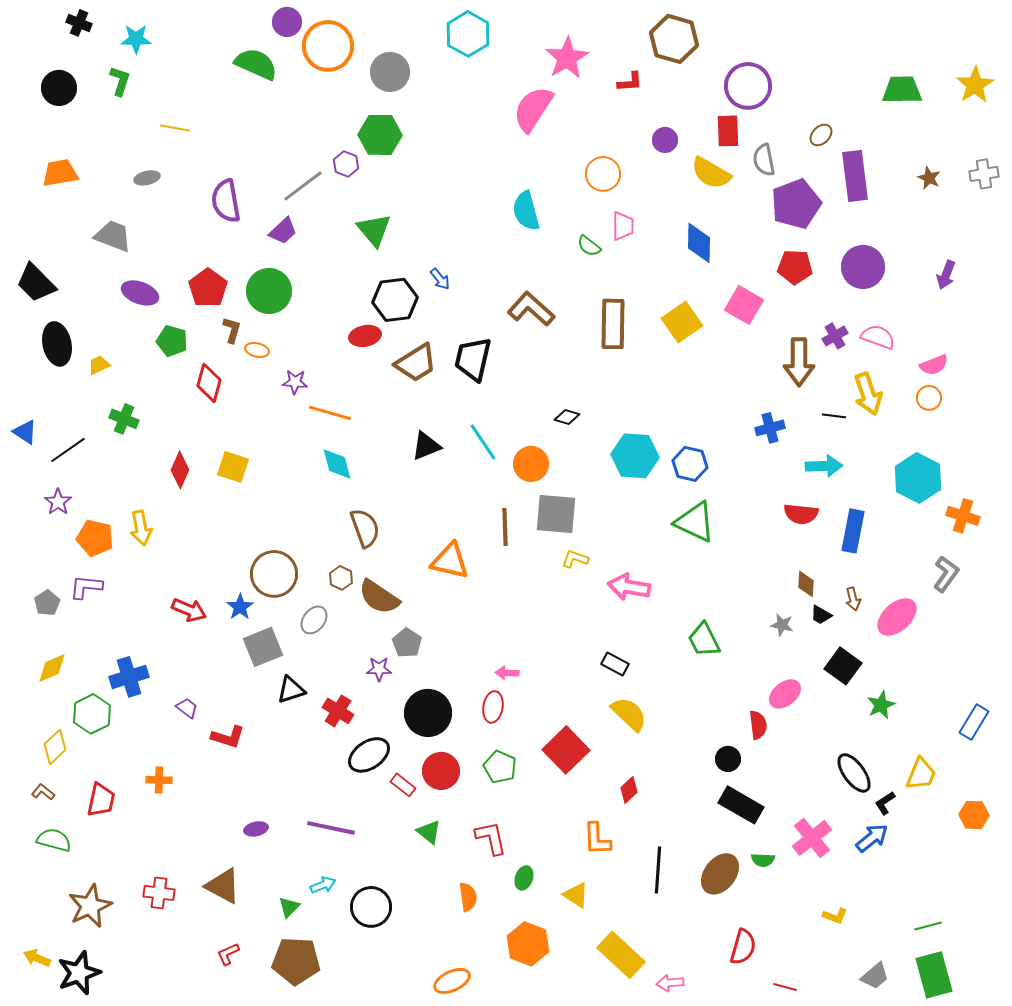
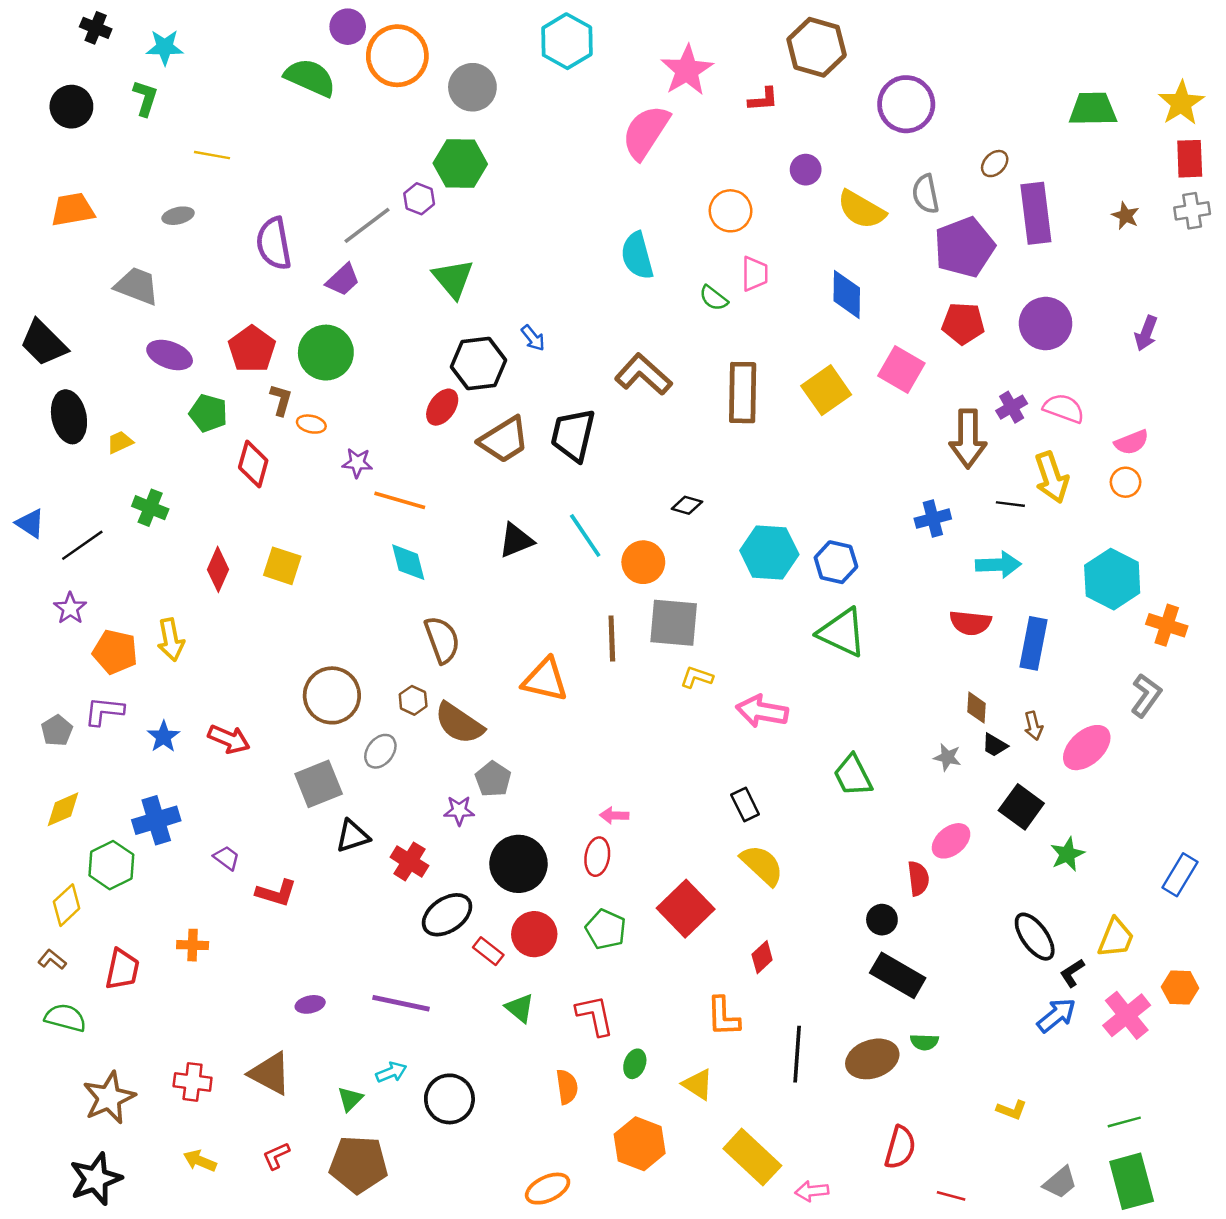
red rectangle: (728, 131) -> (1190, 159), moved
red ellipse: (365, 336) -> (442, 407), turned -44
blue star: (240, 607) -> (163, 737), moved
black rectangle: (615, 664) -> (745, 805), turned 36
pink cross: (812, 838) -> (1127, 1015), moved
brown ellipse: (720, 874) -> (872, 1059), turned 33
yellow arrow: (37, 958) -> (200, 1161), moved

